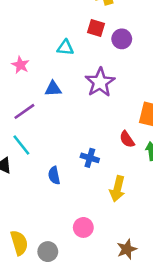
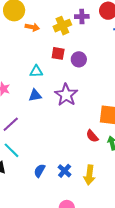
blue triangle: (53, 89) -> (35, 95), moved
blue cross: (90, 158) -> (65, 171), moved, turned 32
blue semicircle: (54, 175) -> (40, 171), turned 48

